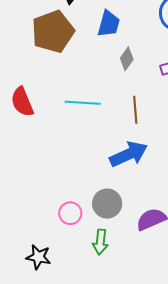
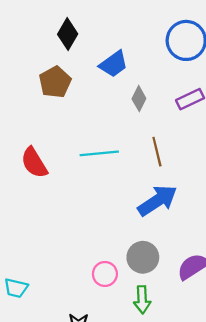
blue trapezoid: (109, 24) -> (114, 64), turned 48
brown pentagon: (53, 32) -> (55, 82), size x0.7

